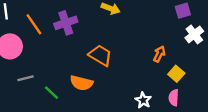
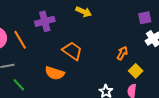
orange line: (34, 24) -> (20, 40), moved
green line: (52, 93) -> (19, 85), moved

